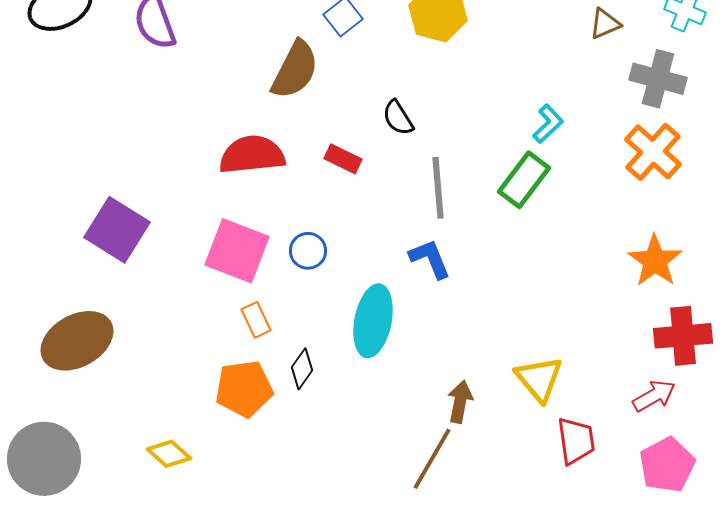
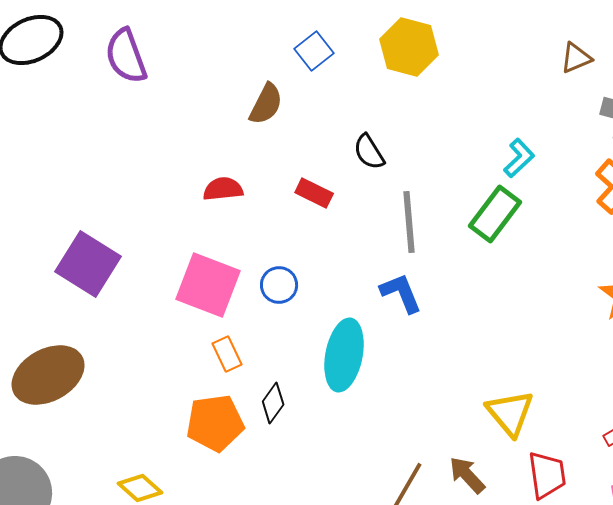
brown semicircle: (295, 70) -> (266, 104), size x0.7
red semicircle: (252, 155) -> (223, 189), size x0.6
brown arrow: (460, 402) -> (467, 475), moved, turned -54

